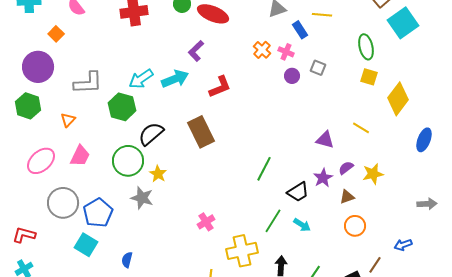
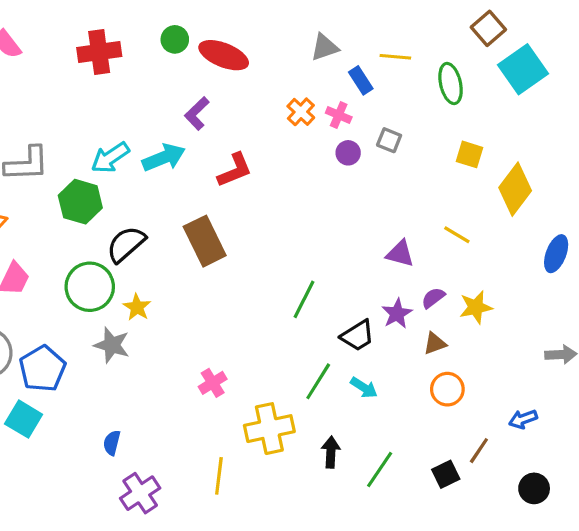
green ellipse: (366, 47) -> (451, 84), moved
blue semicircle: (127, 260) -> (112, 443), moved

